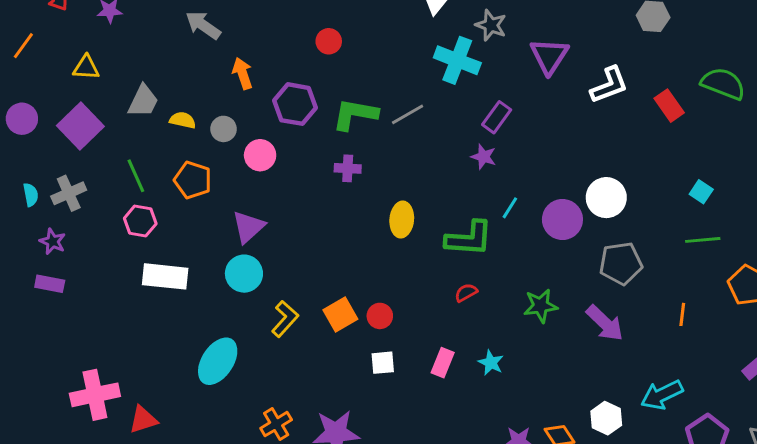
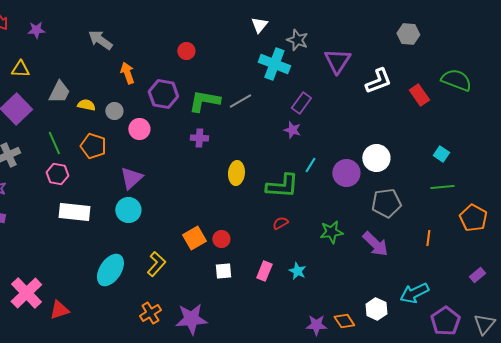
yellow L-shape: (285, 319) -> (156, 264), moved
pink cross: (95, 395) -> (26, 293), turned -32

